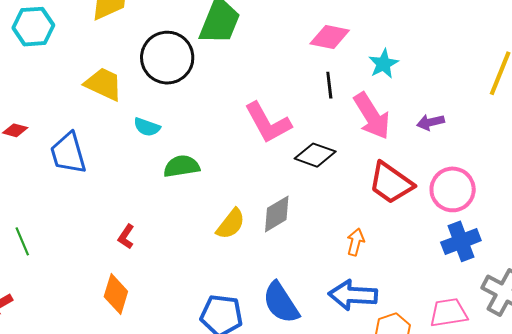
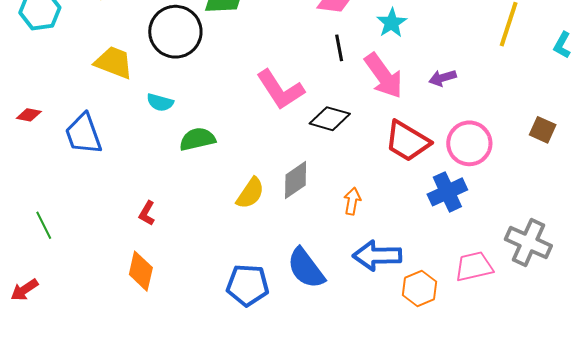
blue cross: (461, 241) -> (447, 192), moved
orange arrow: (356, 242) -> (352, 201), moved

